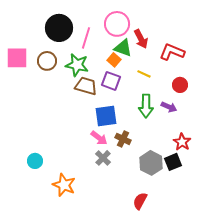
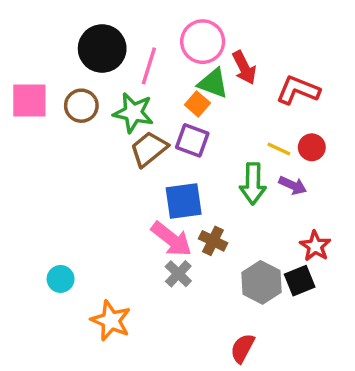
yellow line: (144, 74) -> (279, 149), moved
brown trapezoid: (86, 86) -> (149, 149), turned -55
pink arrow: (99, 138) -> (171, 239), size x1.4

